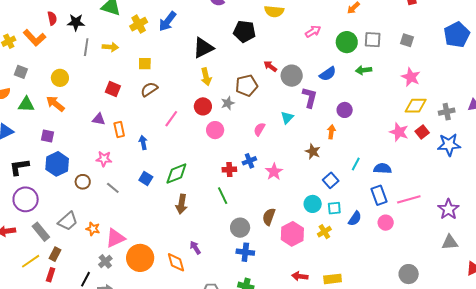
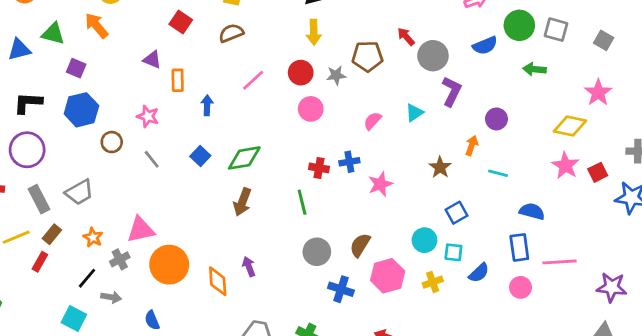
blue semicircle: (328, 74) -> (485, 45), moved
green triangle: (26, 104) -> (53, 34), moved
yellow diamond: (416, 106) -> (570, 126), moved
cyan line: (356, 164) -> (498, 173), moved, turned 64
purple star: (448, 209) -> (612, 287), turned 30
orange star: (93, 229) -> (93, 237), moved
blue cross: (245, 252) -> (341, 289), moved

